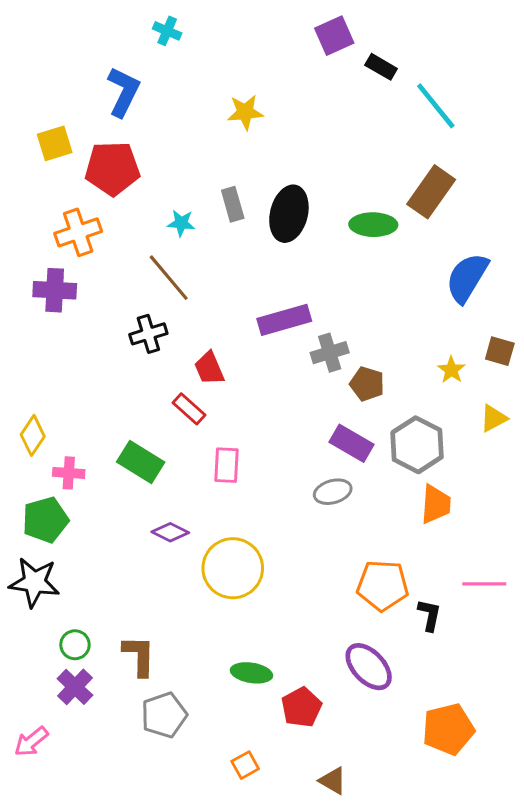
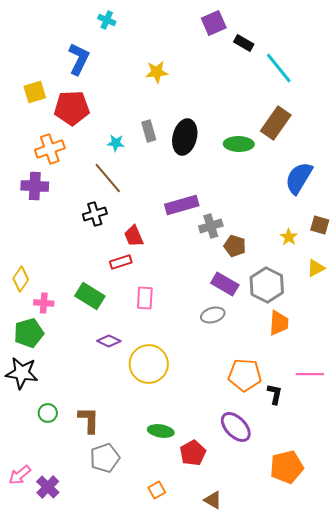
red rectangle: (189, 409) -> (121, 262), turned -60
purple cross: (75, 687) -> (48, 487), moved

